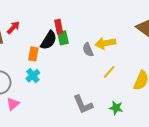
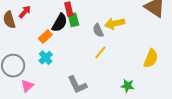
orange rectangle: (33, 54) -> (45, 37), turned 40
yellow line: (109, 72) -> (100, 52), moved
gray L-shape: (83, 104) -> (77, 85), moved

